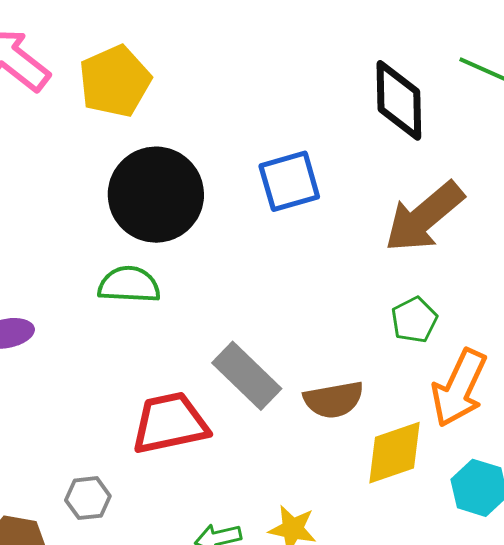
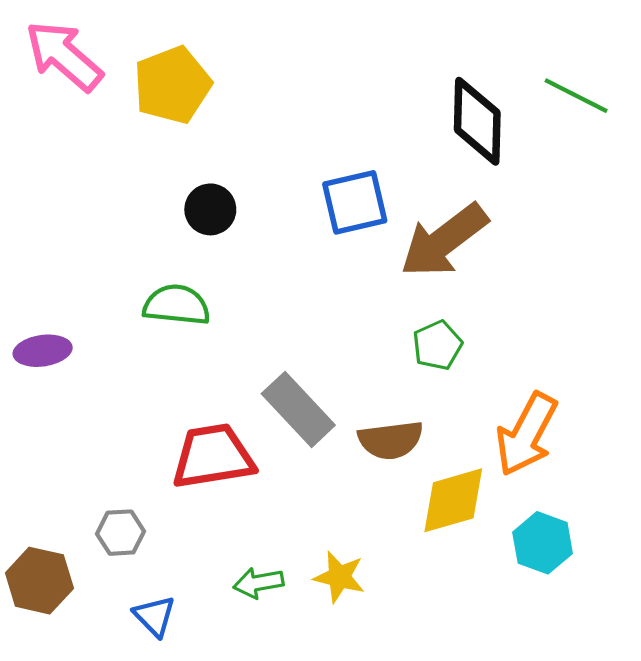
black circle: (156, 195) -> (210, 209), size x0.5
brown arrow: (424, 217) -> (444, 241), moved
green pentagon: (414, 320) -> (437, 345), moved

